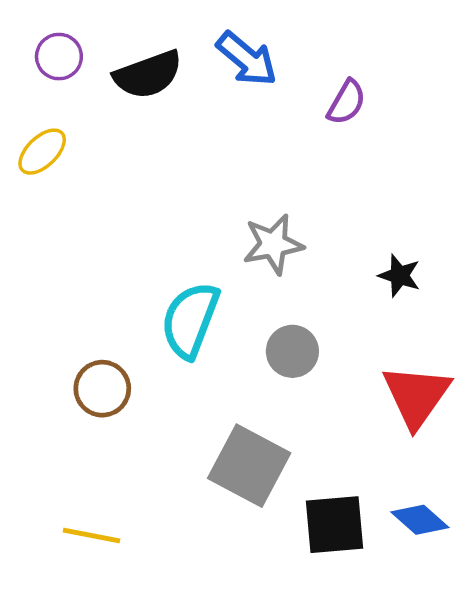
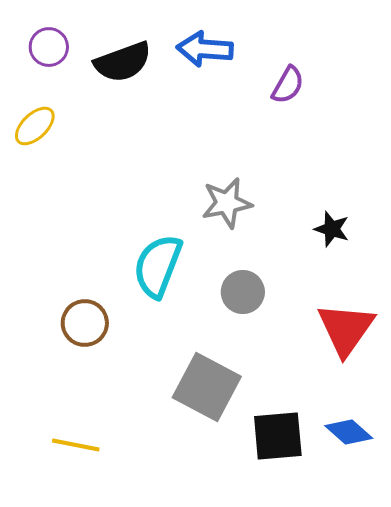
blue arrow: (247, 59) -> (205, 49), turned 144

